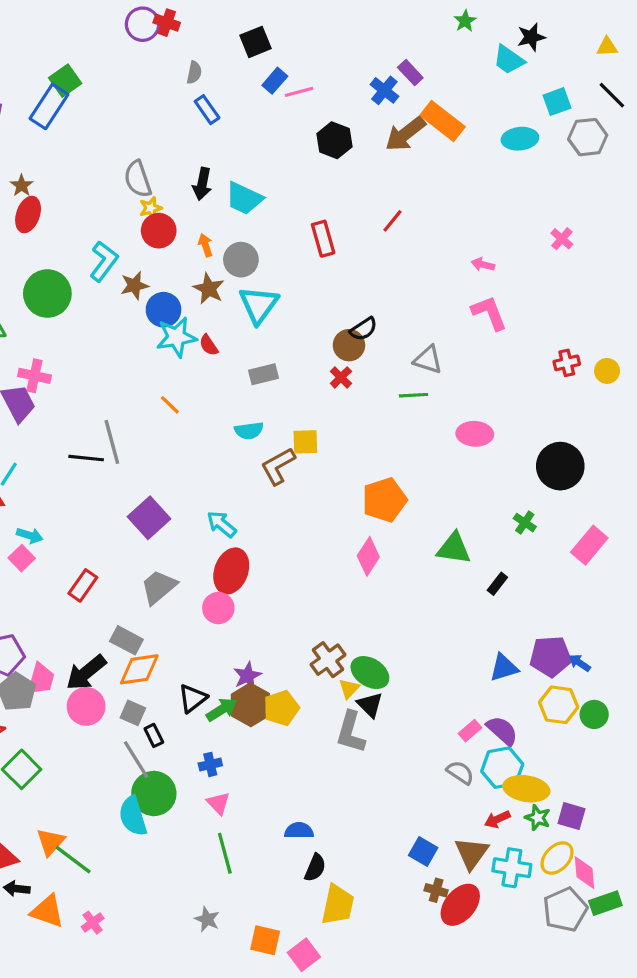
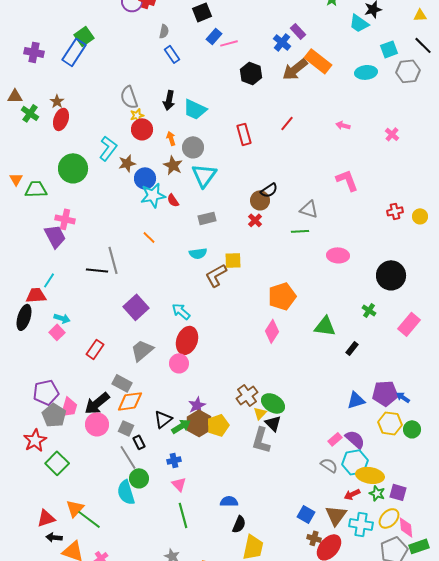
pink arrow: (483, 264) -> (343, 125), moved
green circle: (154, 793) -> (139, 478), size x0.7

